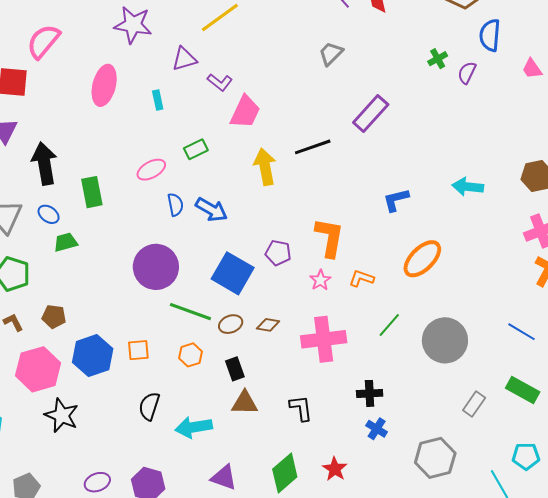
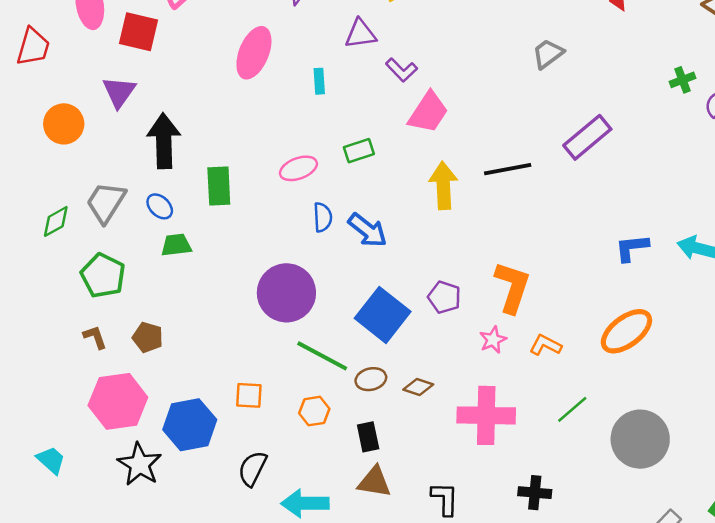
blue L-shape: (396, 200) -> (632, 248), moved
blue hexagon: (93, 356) -> (190, 425), moved

